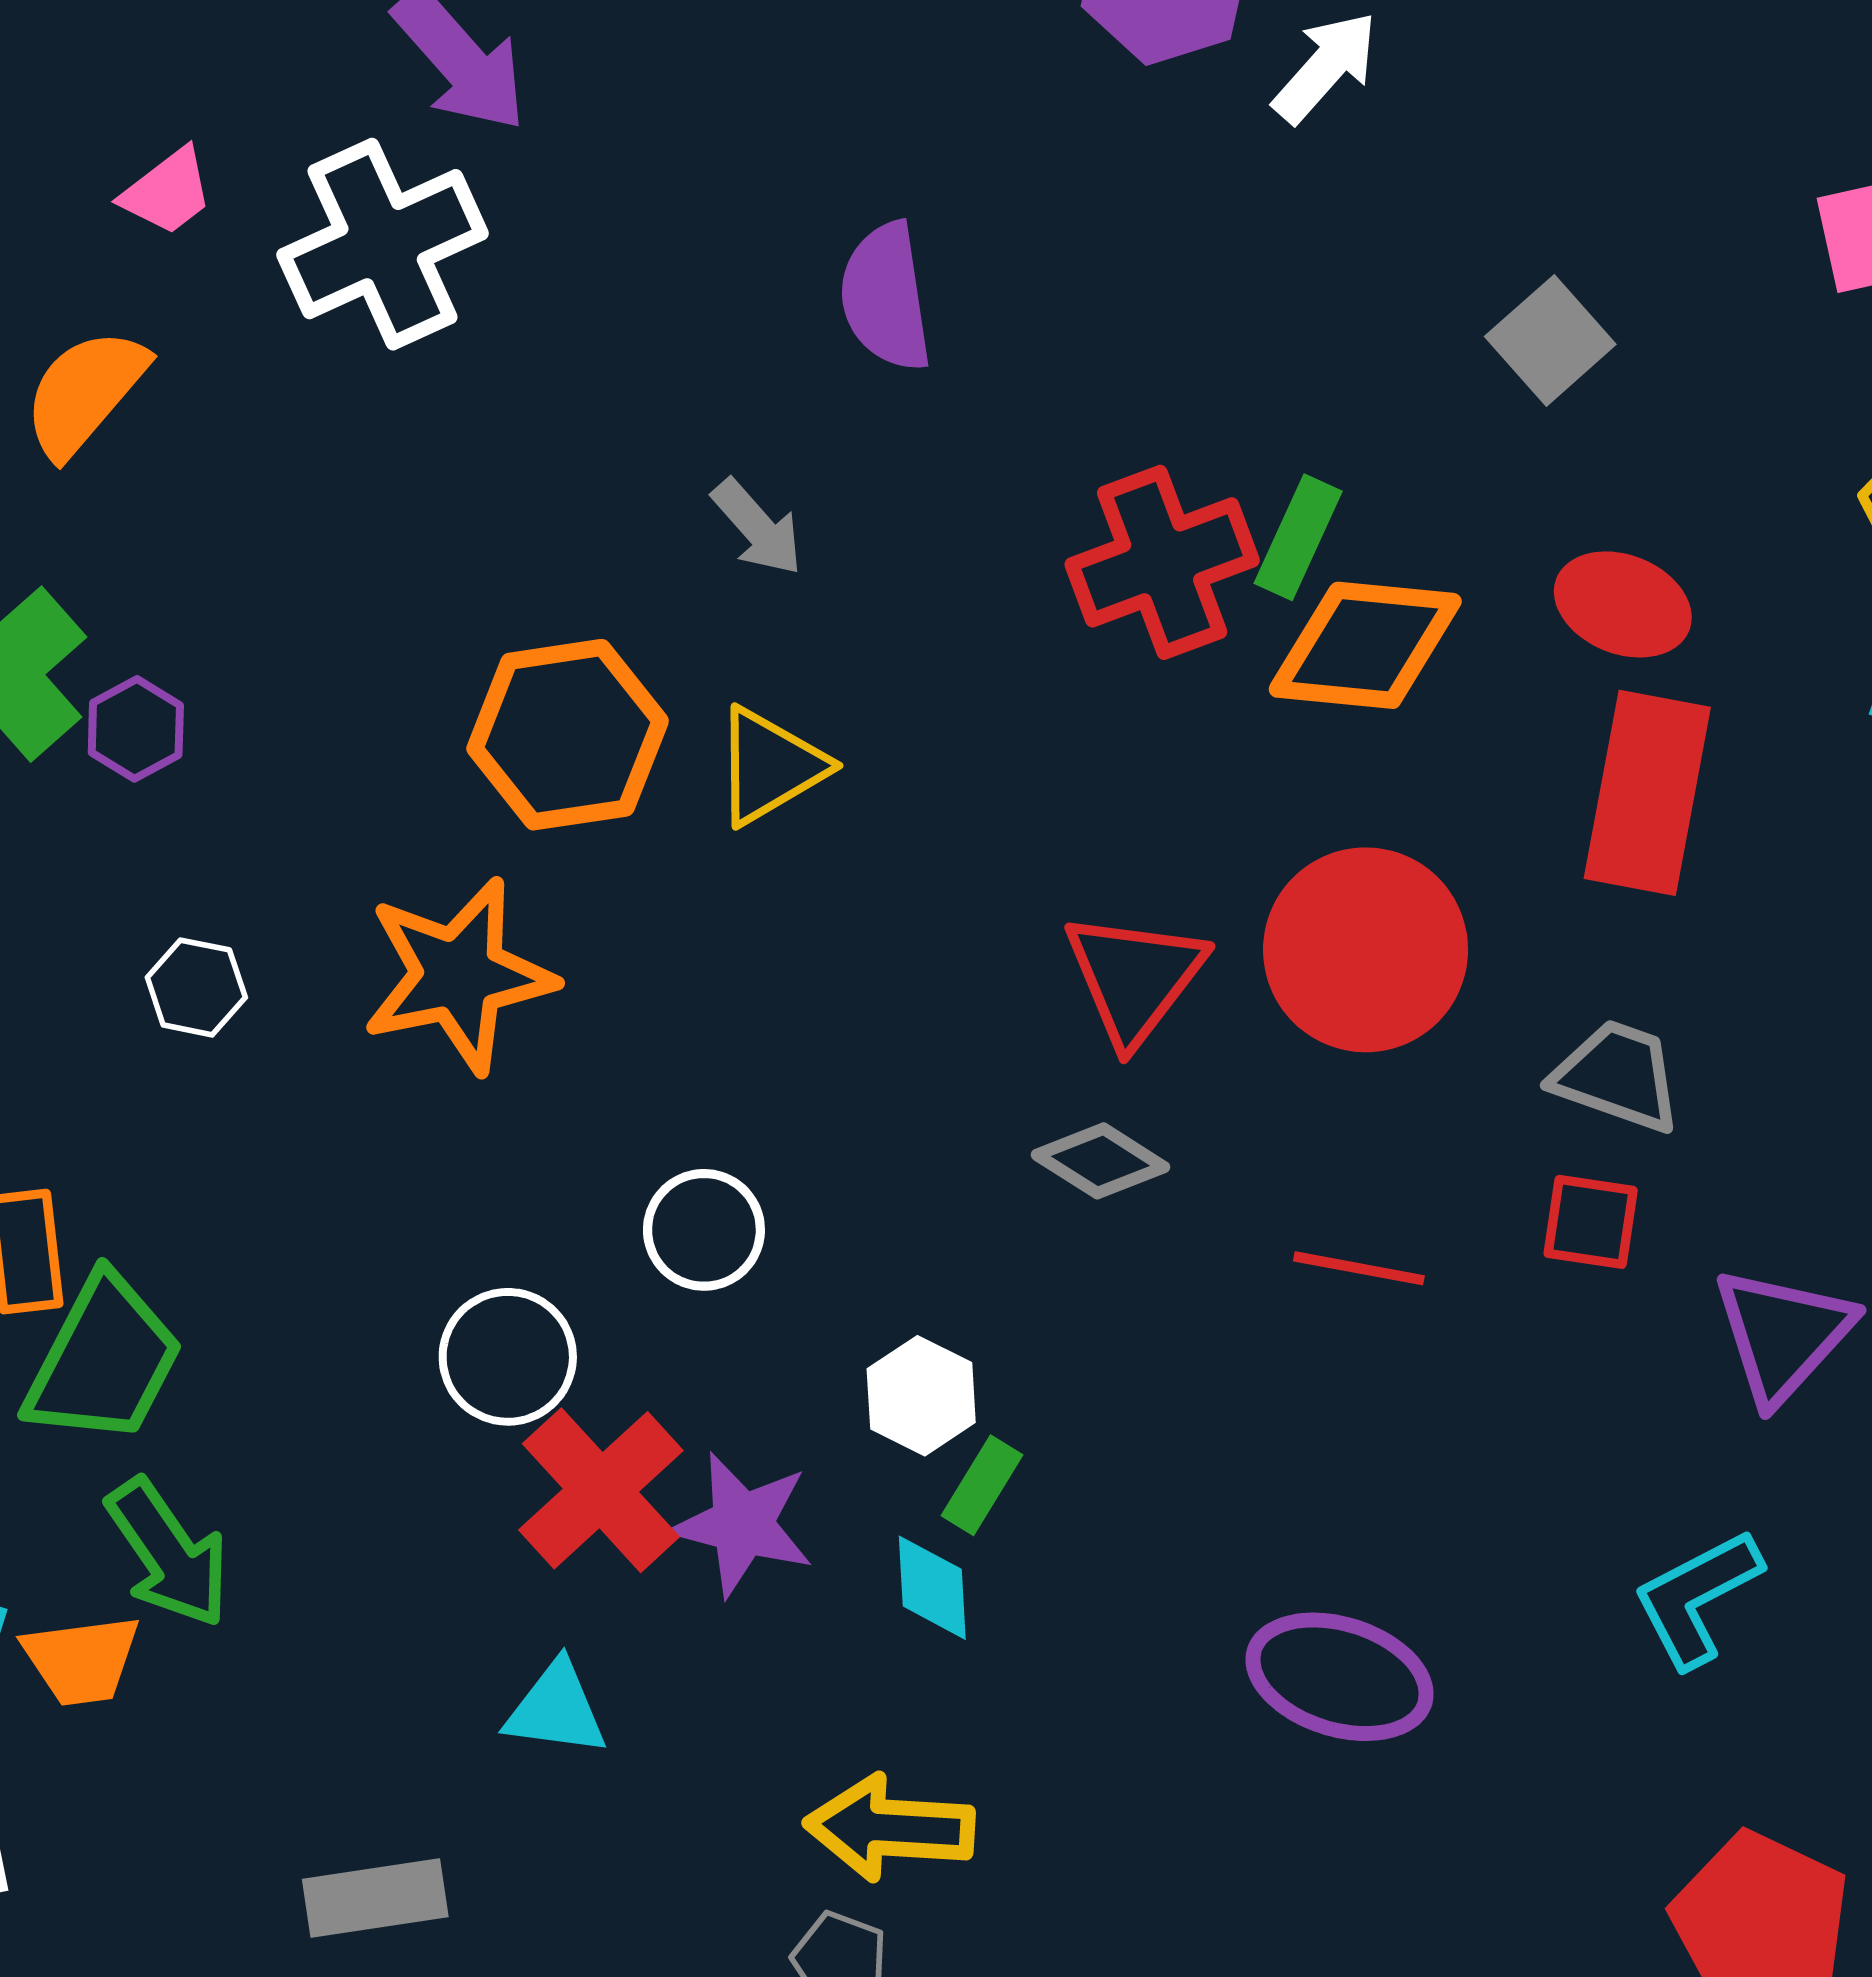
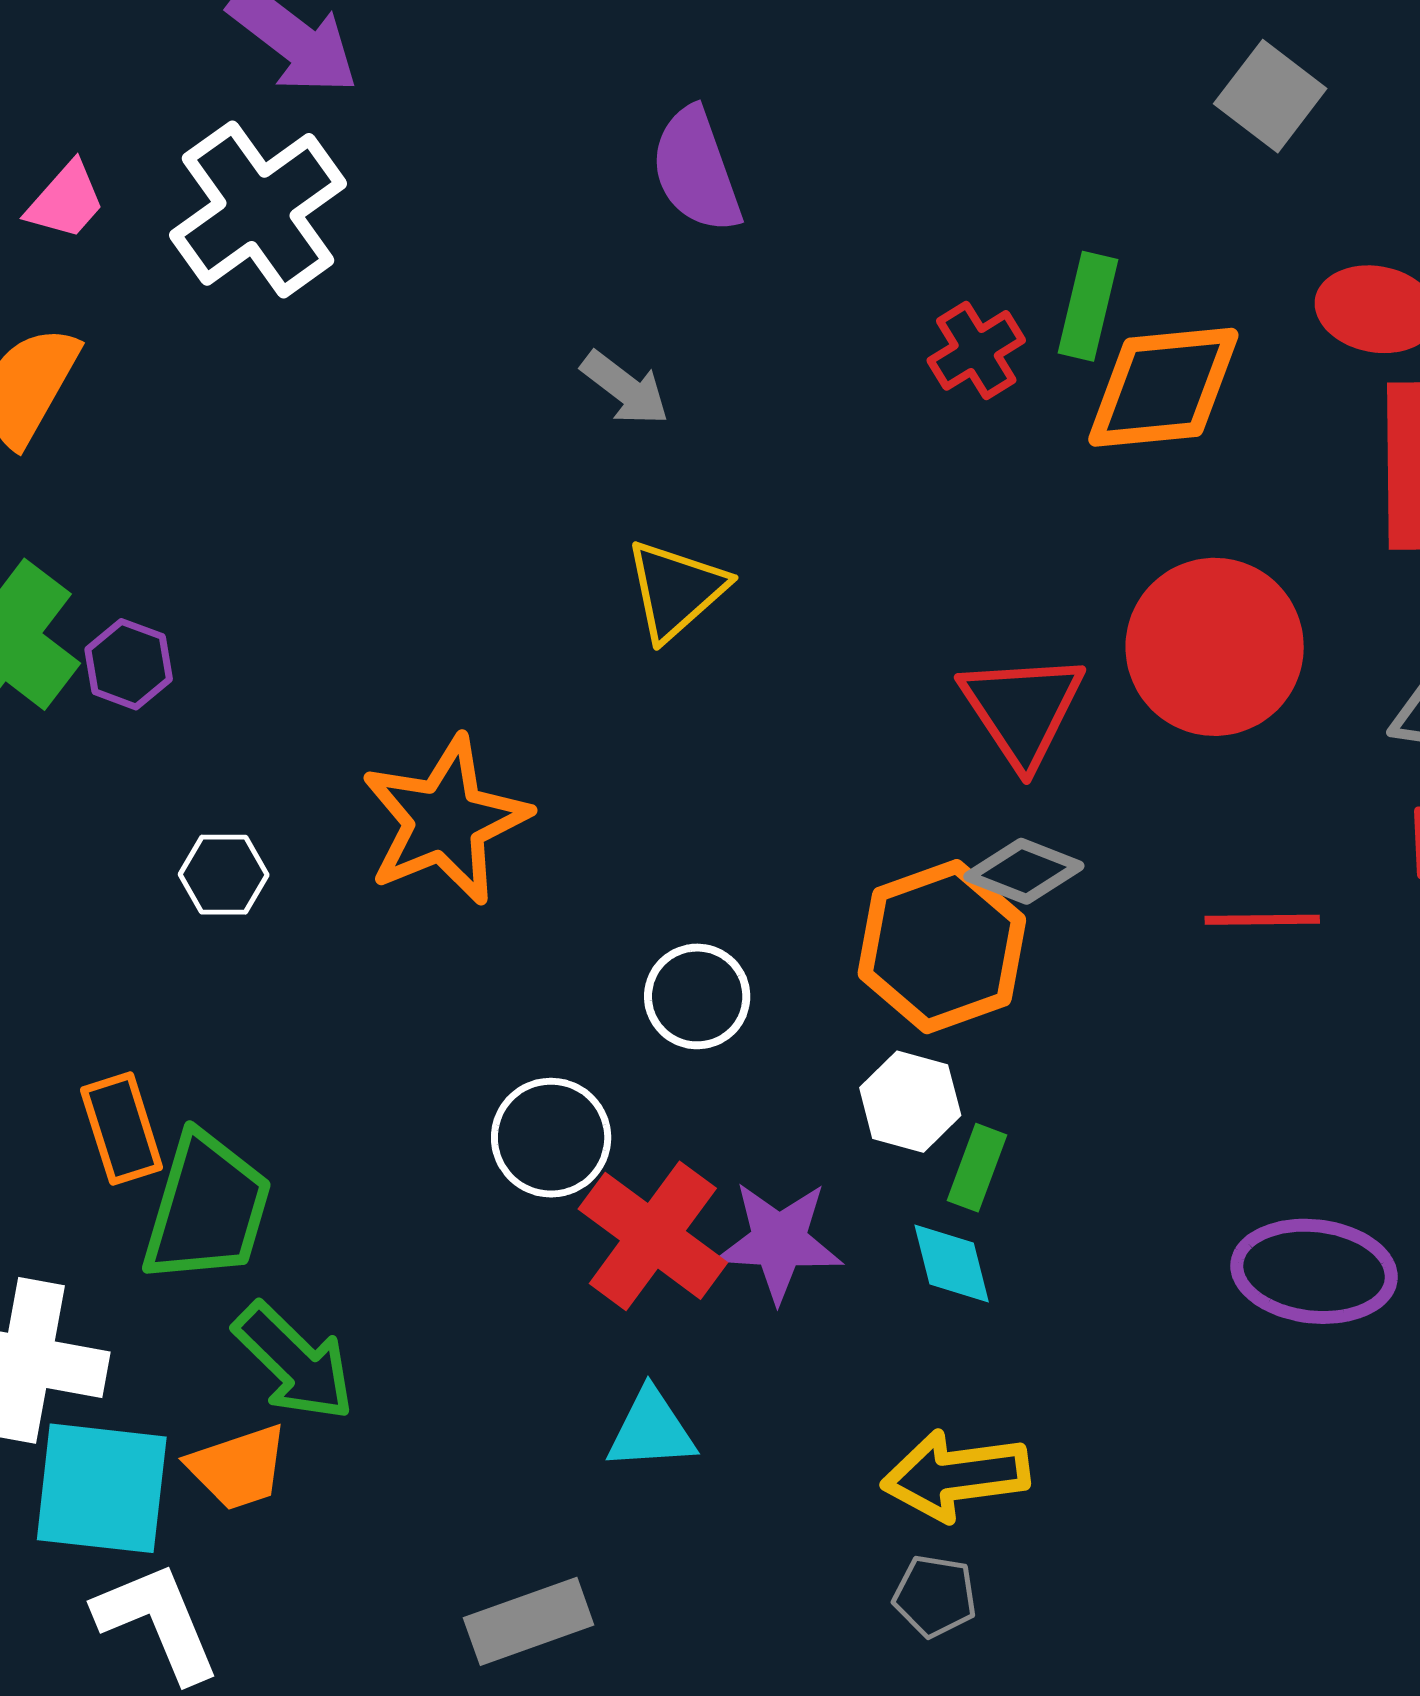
red cross: (1162, 562) -> (976, 350), size x0.6
orange hexagon: (568, 735) -> (942, 947), moved

